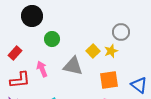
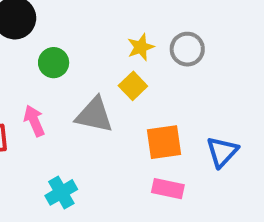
yellow star: (111, 51) -> (141, 47), moved
blue triangle: (139, 85) -> (222, 152), turned 36

